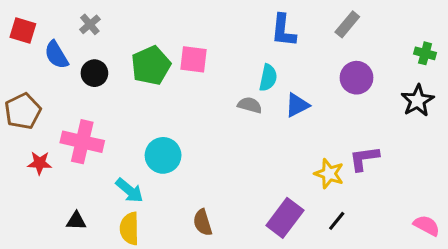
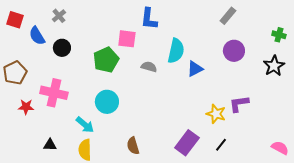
blue L-shape: (283, 30) -> (149, 19), moved
green pentagon: (151, 66) -> (106, 60), moved
cyan semicircle: (268, 78) -> (176, 51), size x1.4
gray semicircle: (250, 105) -> (149, 67), moved

